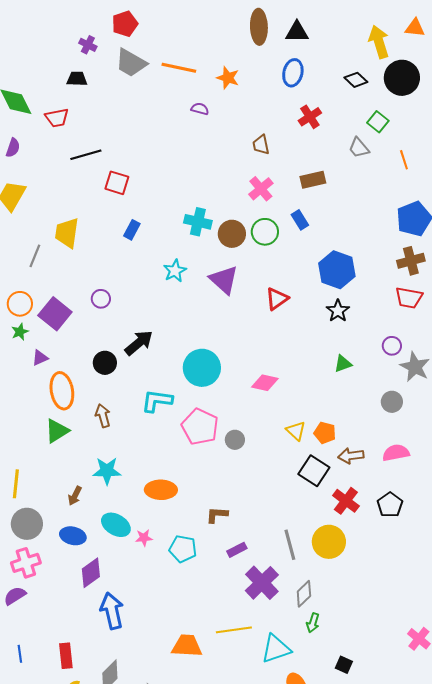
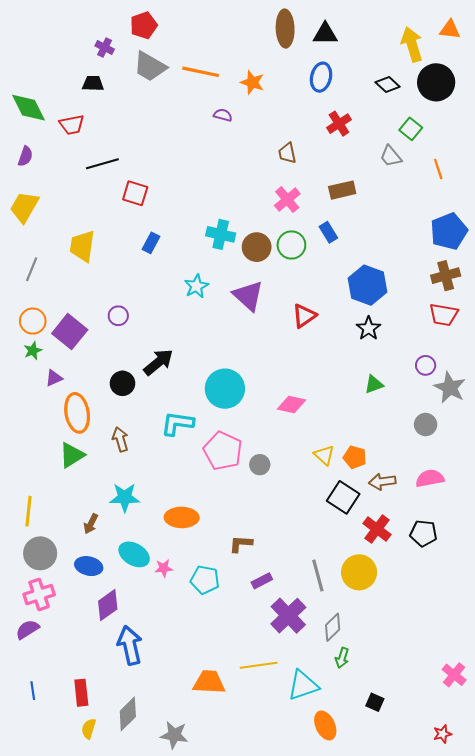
gray line: (35, 256) -> (32, 269), moved
black pentagon: (390, 505) -> (423, 533), turned -30

